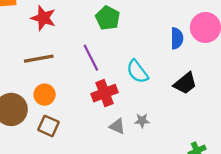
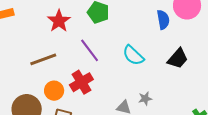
red star: (43, 18) -> (59, 21), moved, turned 30
red cross: (105, 93) -> (81, 82), moved

